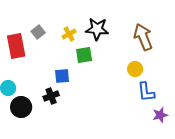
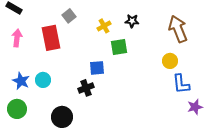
black star: (97, 29) -> (132, 21), size x0.6
gray square: (38, 32) -> (69, 16), moved
black circle: (21, 107) -> (62, 117), moved

